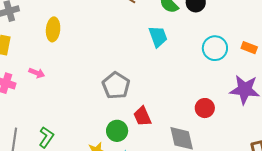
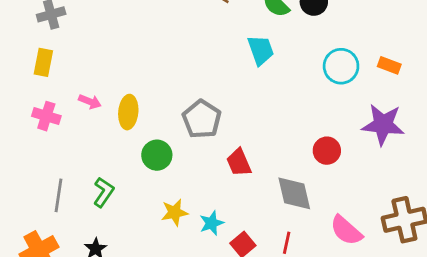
yellow ellipse: (53, 29) -> (128, 112), moved
green circle: (117, 131) -> (157, 155), moved

